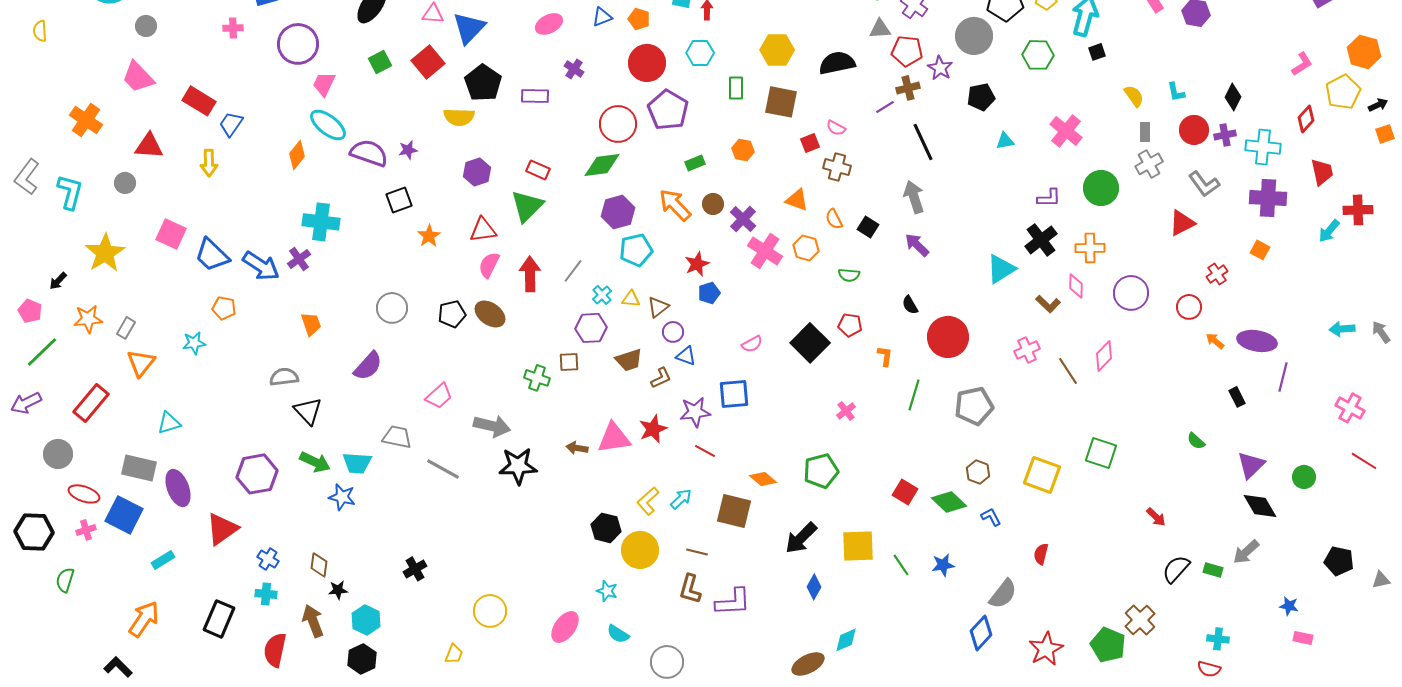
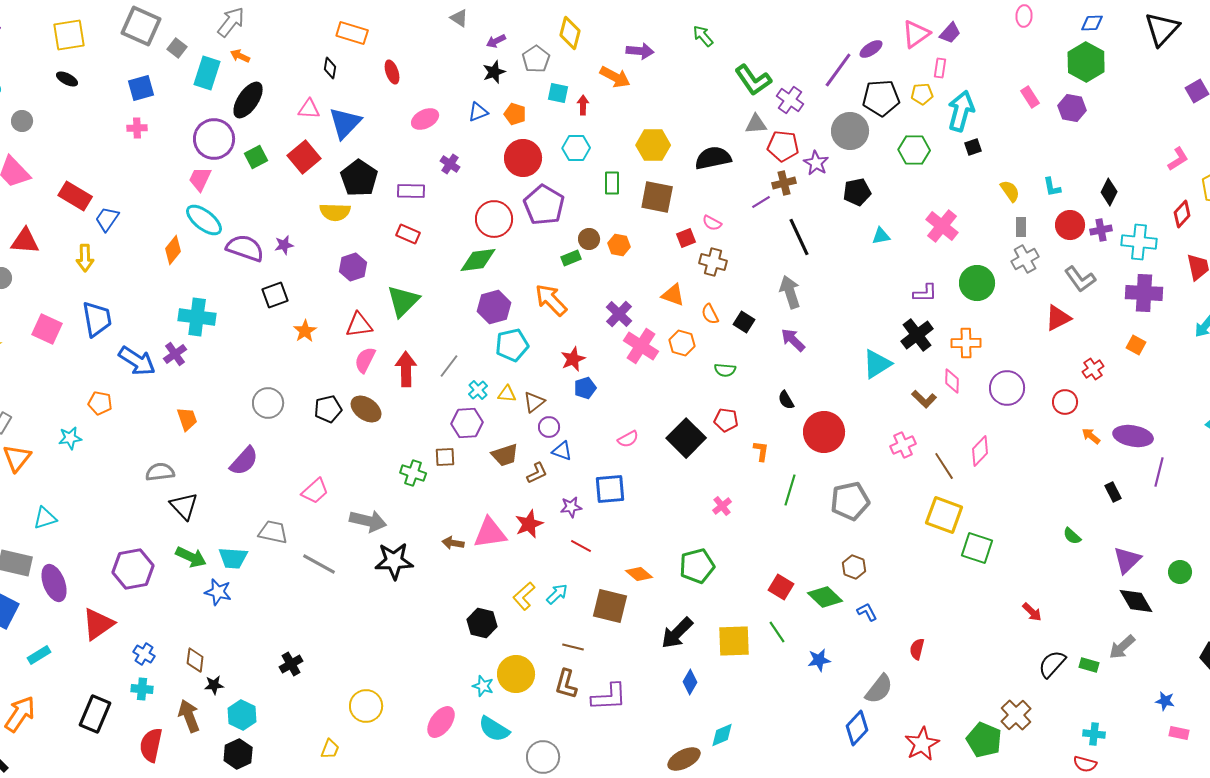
pink cross: (233, 28) -> (137, 128), moved
purple circle: (298, 44) -> (214, 139), moved
red rectangle: (538, 170) -> (408, 234), moved
brown circle: (713, 204) -> (589, 239), moved
blue trapezoid: (212, 255) -> (97, 319), moved, turned -144
purple star: (695, 412) -> (571, 507), size x0.7
yellow square: (1042, 475) -> (944, 515), moved
yellow circle: (640, 550) -> (516, 674), moved
green line: (901, 565) -> (777, 632), moved
cyan semicircle: (618, 634) -> (494, 729), size x1.4

